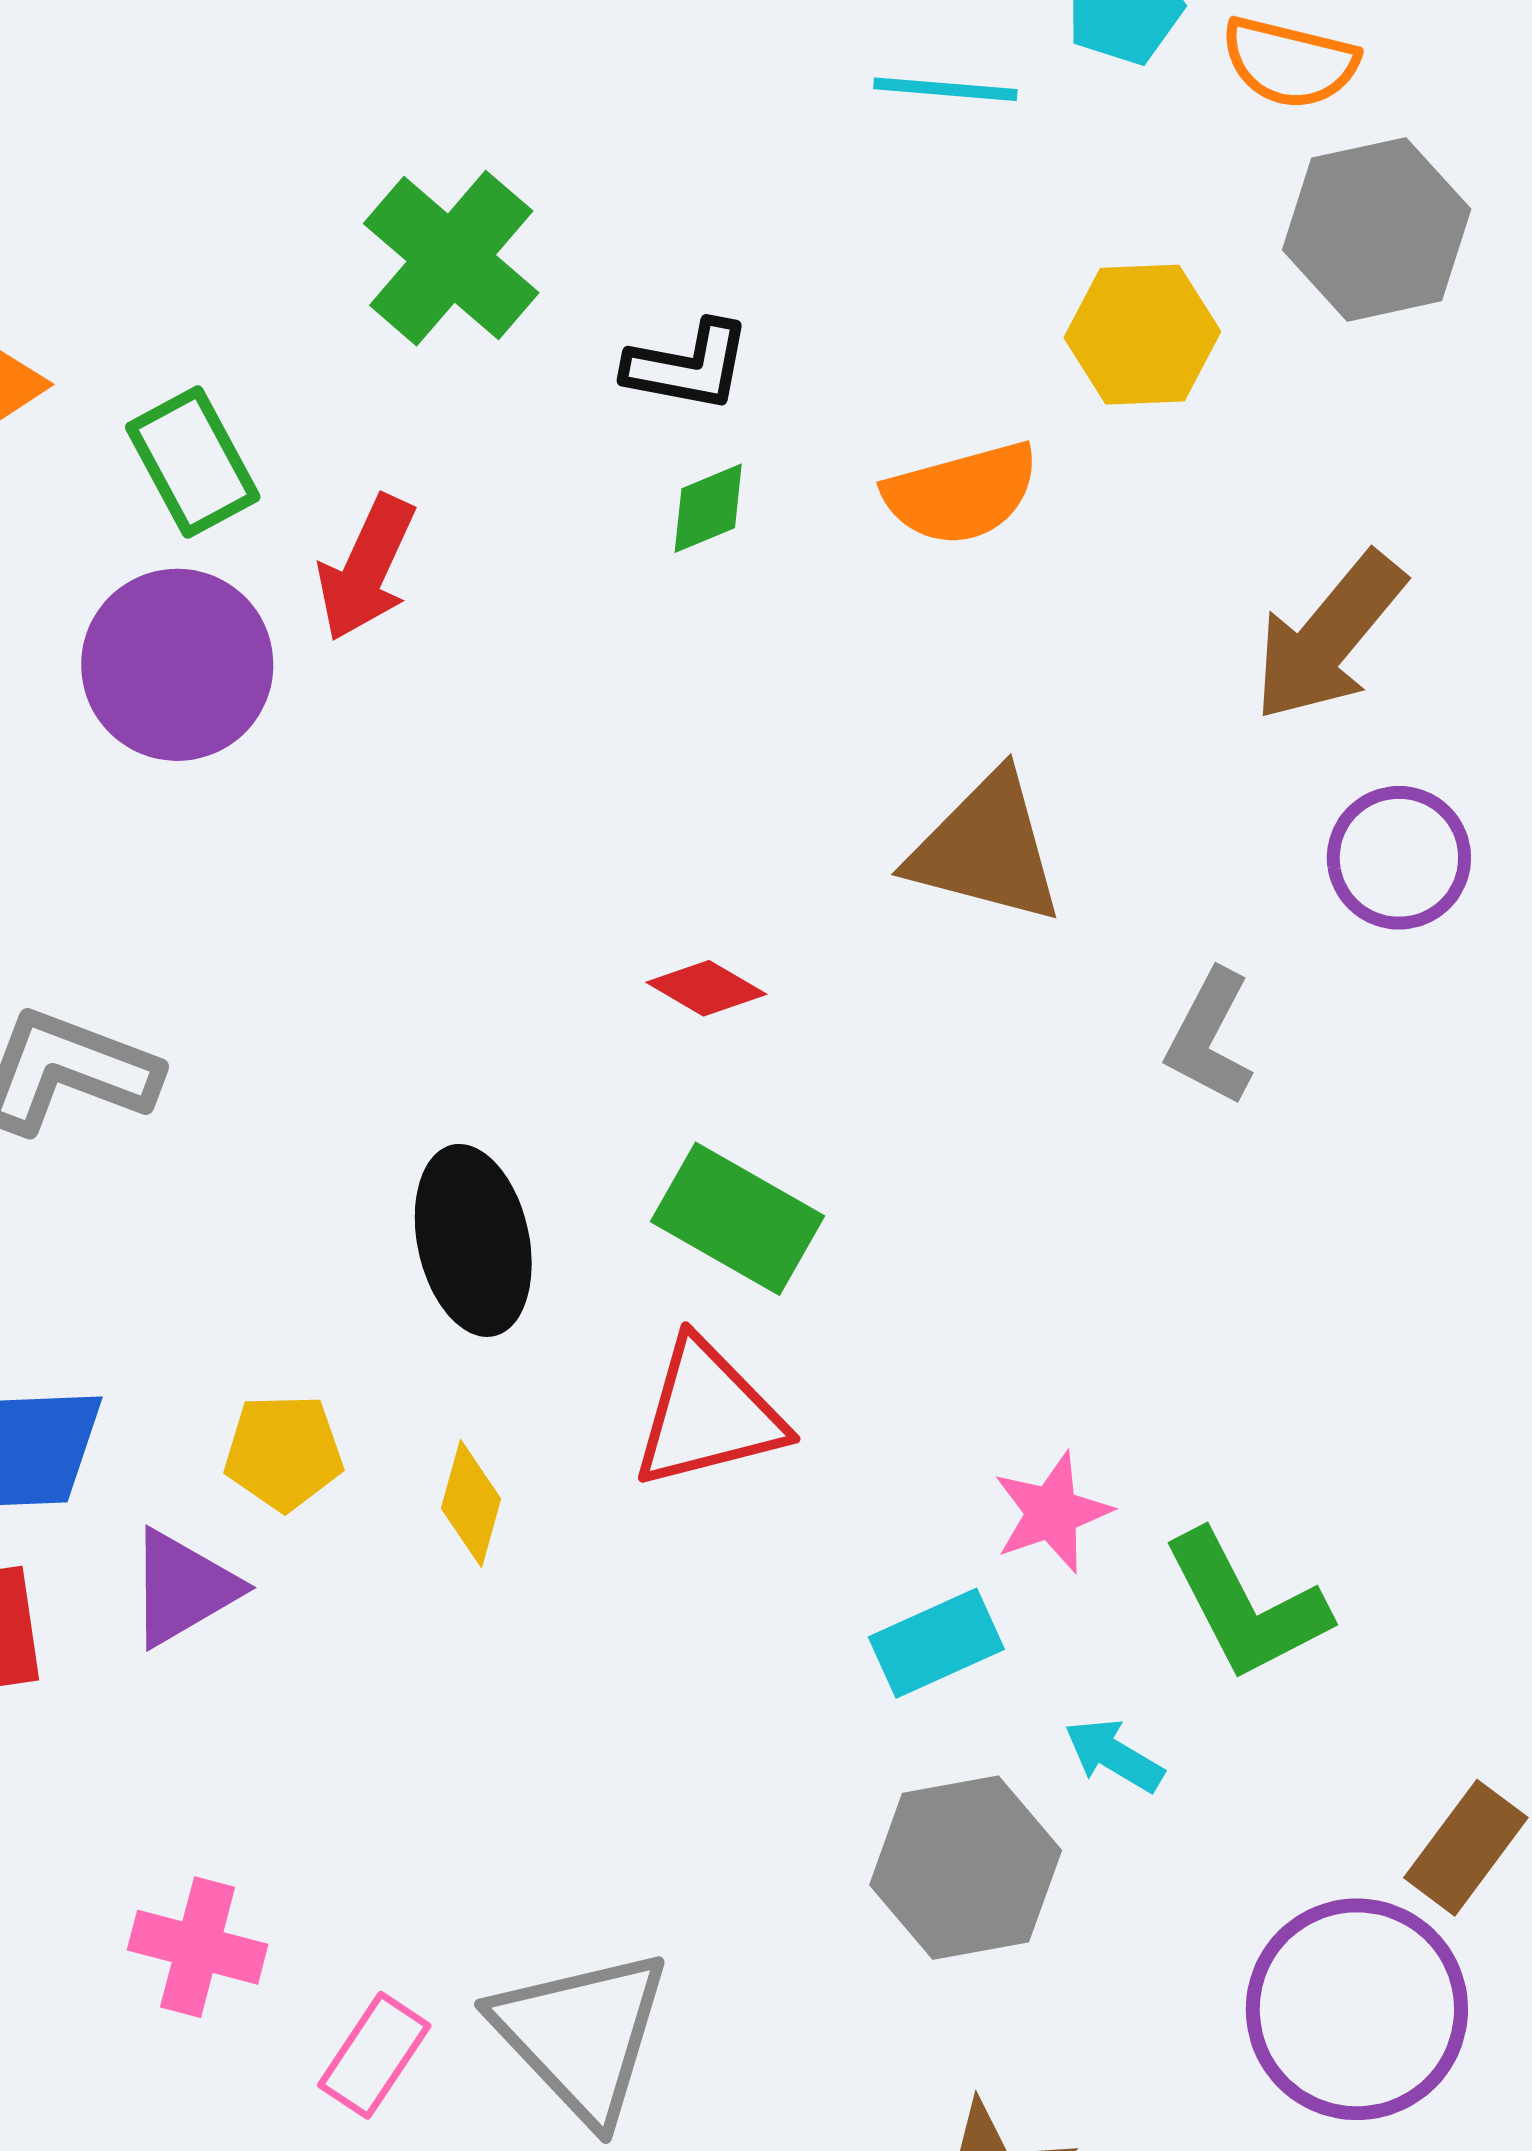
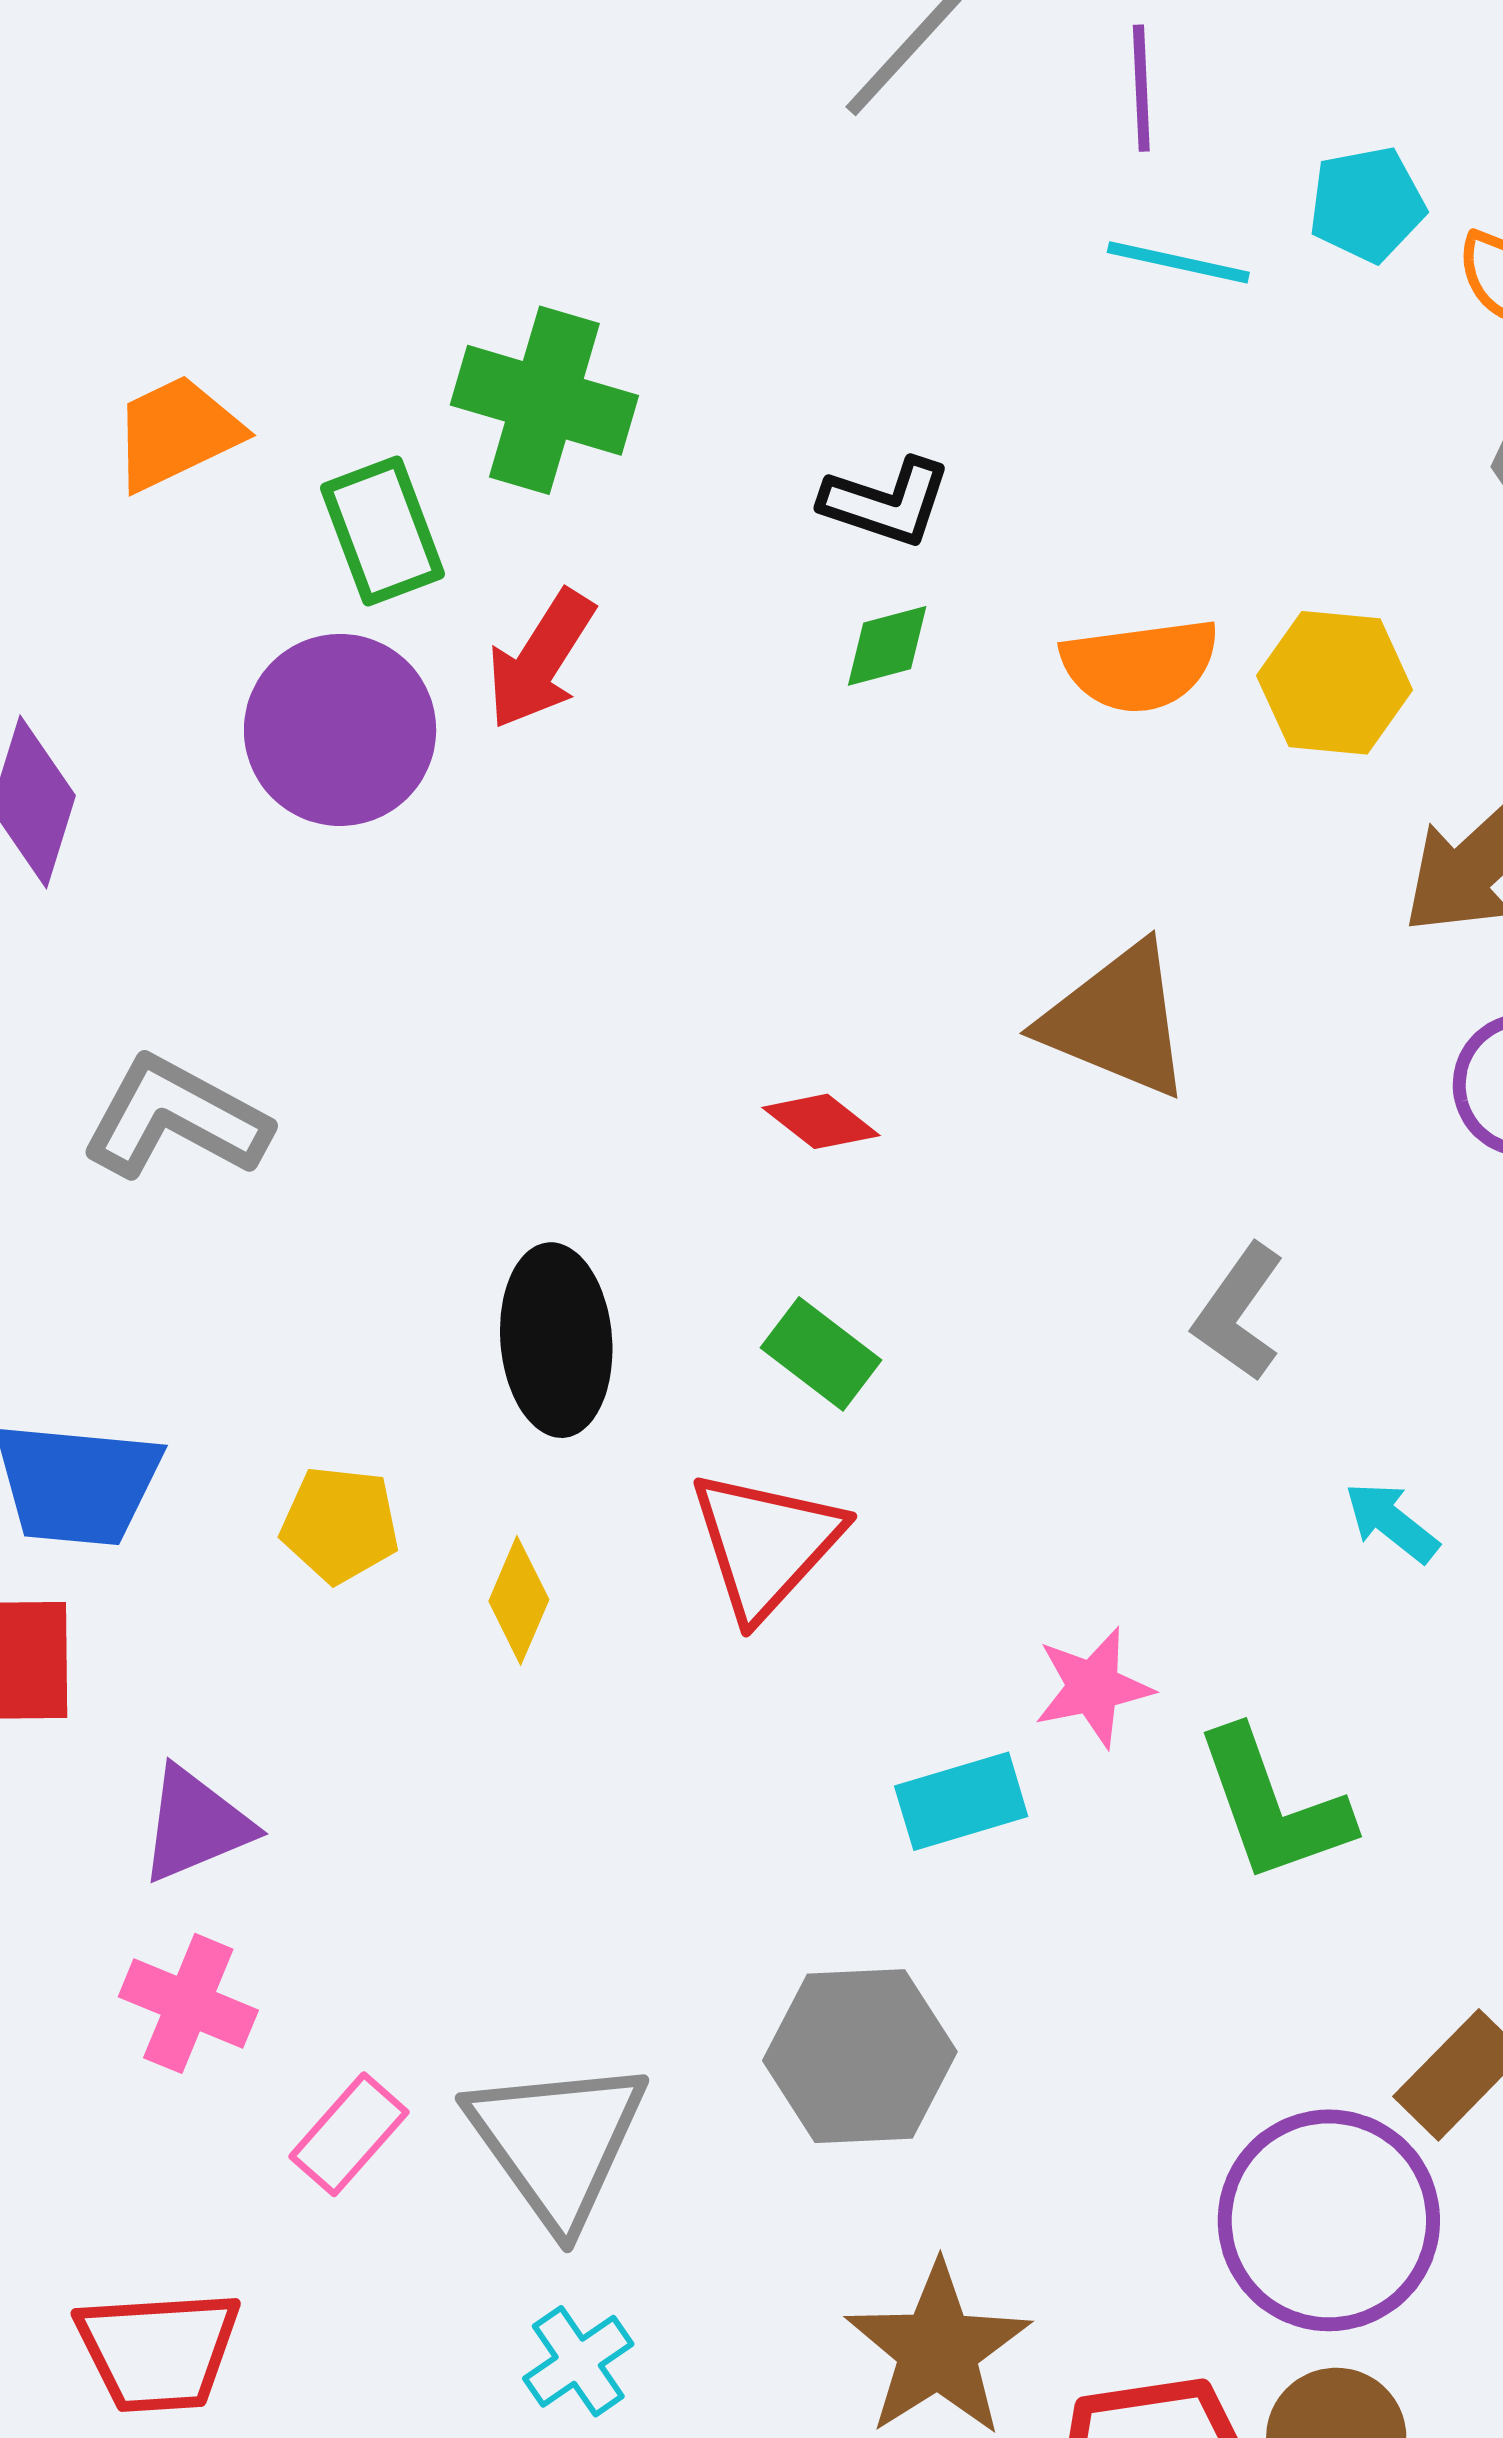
green cross: (451, 258) -> (544, 400), moved, turned -32
yellow hexagon: (1142, 335) -> (1335, 683), moved
gray L-shape: (1210, 1037) -> (1239, 1312), moved
green rectangle: (738, 1219) -> (821, 1354), size x0.7
red triangle: (708, 1414) -> (766, 1544), turned -41
purple triangle: (183, 1588) -> (196, 1825), moved
cyan arrow: (1114, 1755) -> (1392, 1522), moved
gray hexagon: (966, 1868) -> (860, 2056), moved

